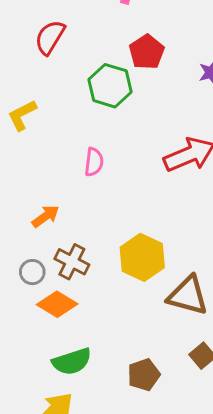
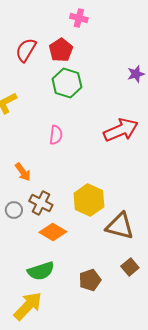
red pentagon: (147, 52) -> (61, 50), moved
orange arrow: (45, 216) -> (23, 172), turned 90
orange diamond: (57, 304) -> (53, 232), moved

